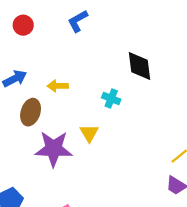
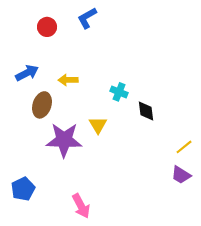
red circle: (23, 25) -> (47, 27), moved
black diamond: (139, 66) -> (146, 111), moved, size x0.7

